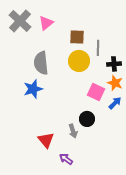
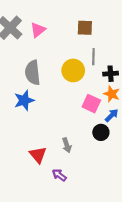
brown square: (77, 37) -> (85, 28), moved
black circle: (87, 119) -> (101, 132), moved

